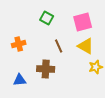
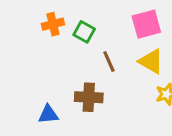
green square: (47, 18) -> (84, 32), moved
orange cross: (19, 44) -> (53, 24), moved

